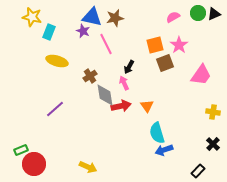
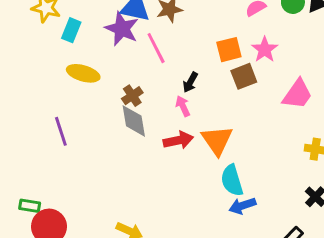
purple star: (83, 31) -> (122, 29), size x1.6
gray diamond: (105, 95) -> (134, 121), moved
orange triangle: (147, 106) -> (217, 140), size x1.6
purple line: (55, 109) -> (61, 131), moved, turned -66
green rectangle: (21, 150) -> (30, 206), turned 32

